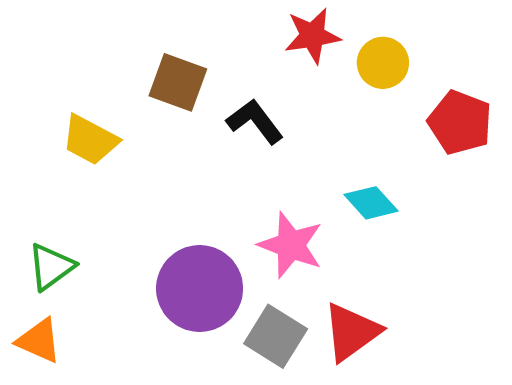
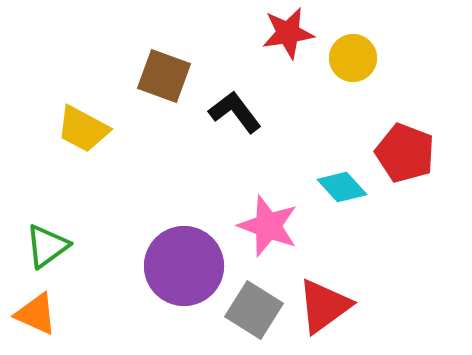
red pentagon: (460, 123) -> (405, 153), moved

